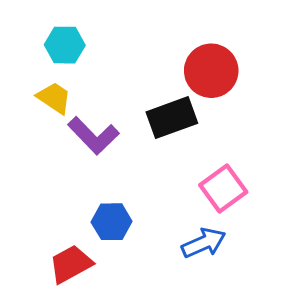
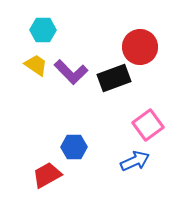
purple L-shape: (93, 136) -> (71, 72), moved

